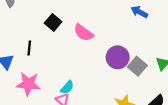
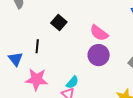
pink semicircle: (83, 33) -> (99, 33), moved
purple circle: (118, 57) -> (99, 55), moved

